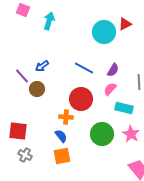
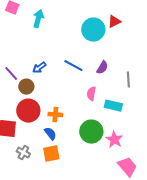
blue arrow: (42, 66) -> (39, 68), moved
pink semicircle: (110, 89) -> (91, 94), moved, turned -32
red circle: (81, 99) -> (28, 111), moved
pink star: (131, 134) -> (114, 140), moved
gray cross: (25, 155) -> (23, 153), moved

